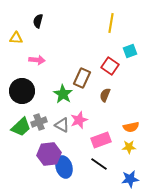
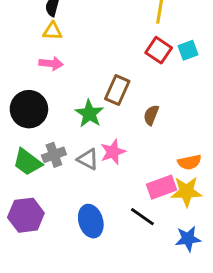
yellow triangle: (16, 38) -> (52, 31), moved
red square: (110, 66) -> (159, 50), moved
green trapezoid: (21, 127) -> (27, 162), turned 80
pink rectangle: (101, 140) -> (161, 187), moved
yellow star: (129, 147) -> (187, 192), size x1.5
purple hexagon: (49, 154) -> (26, 215), moved

